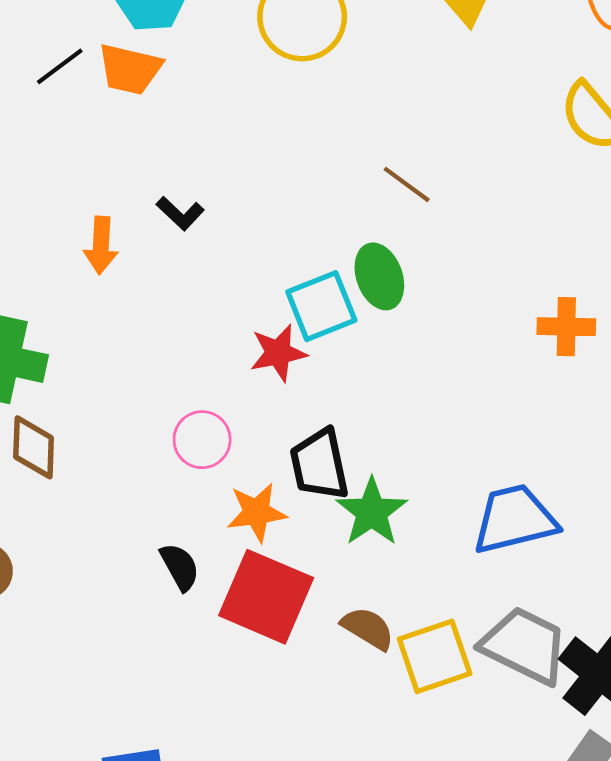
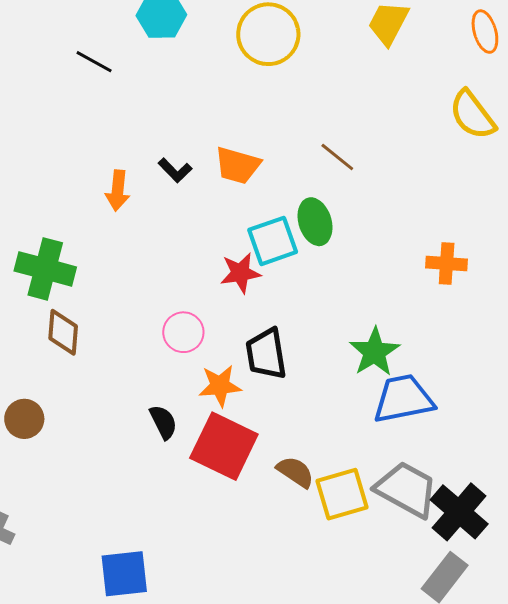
black line: (60, 66) -> (94, 62), turned 63
orange trapezoid: (130, 69) -> (238, 165), moved
green star: (372, 512) -> (374, 352), moved

